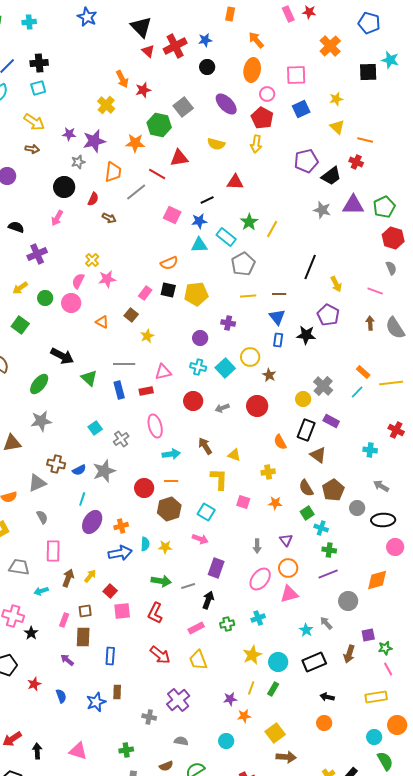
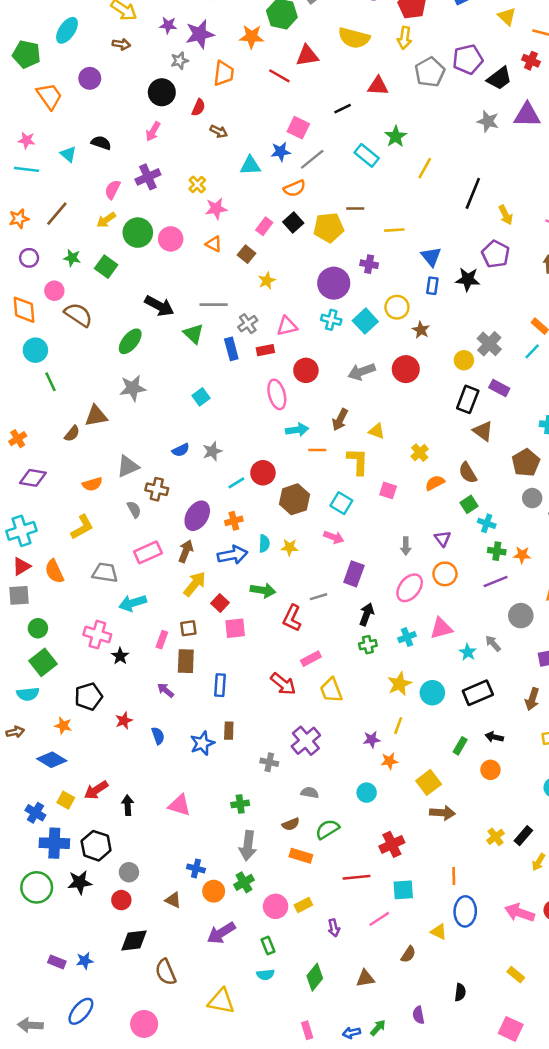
yellow semicircle: (216, 144) -> (354, 38), size x1.4
gray line: (136, 192) -> (312, 159), moved
blue star: (199, 221) -> (281, 152), moved
yellow line: (272, 229) -> (425, 168), moved
cyan triangle: (199, 245) -> (250, 166), moved
purple cross: (37, 254) -> (148, 177), moved
gray pentagon: (243, 264) -> (430, 72), moved
pink semicircle: (78, 281) -> (113, 190), moved
black square: (168, 290) -> (293, 222), turned 35
brown line: (279, 294) -> (355, 209), moved
green circle: (45, 298) -> (138, 233), size x1.5
orange triangle: (102, 322) -> (214, 244), moved
purple circle: (200, 338) -> (334, 283), size x1.6
gray line: (124, 364) -> (214, 305), moved
red circle: (193, 401) -> (306, 370), moved
gray arrow: (222, 408) -> (362, 372), size x1.5
gray cross: (121, 439) -> (248, 324), moved
orange semicircle: (280, 442) -> (435, 483), moved, turned 91
brown arrow: (205, 446) -> (340, 420), turned -120
brown cross: (56, 464) -> (157, 489), moved
gray star: (104, 471) -> (212, 451), size x0.7
yellow cross: (268, 472) -> (420, 453), turned -32
orange line: (171, 481) -> (317, 450), moved
brown pentagon: (333, 490) -> (526, 463), moved
cyan line: (82, 499) -> (236, 483), moved, turned 40
orange star: (275, 503) -> (522, 555), moved
pink rectangle: (53, 551) -> (148, 552), turned 65
yellow arrow: (90, 576) -> (195, 584), size x1.5
brown arrow: (68, 578) -> (186, 551), moved
green arrow: (161, 581) -> (263, 590), moved
cyan arrow: (41, 591) -> (133, 603), size x1.5
pink triangle: (289, 594) -> (441, 628), moved
black arrow: (208, 600) -> (367, 614), moved
red L-shape: (155, 613) -> (292, 618), moved
pink rectangle: (196, 628) -> (311, 659), moved
brown arrow: (349, 654) -> (532, 699), moved
green rectangle: (273, 689) -> (460, 746), moved

